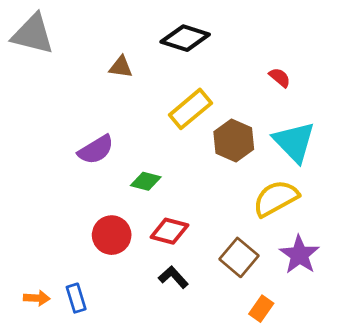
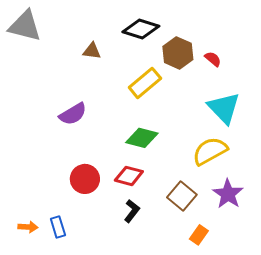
brown hexagon: (234, 141) -> (178, 53), moved
green diamond: (146, 181) -> (142, 138), moved, size x1.4
black L-shape: (173, 277) -> (132, 211), turned 80

